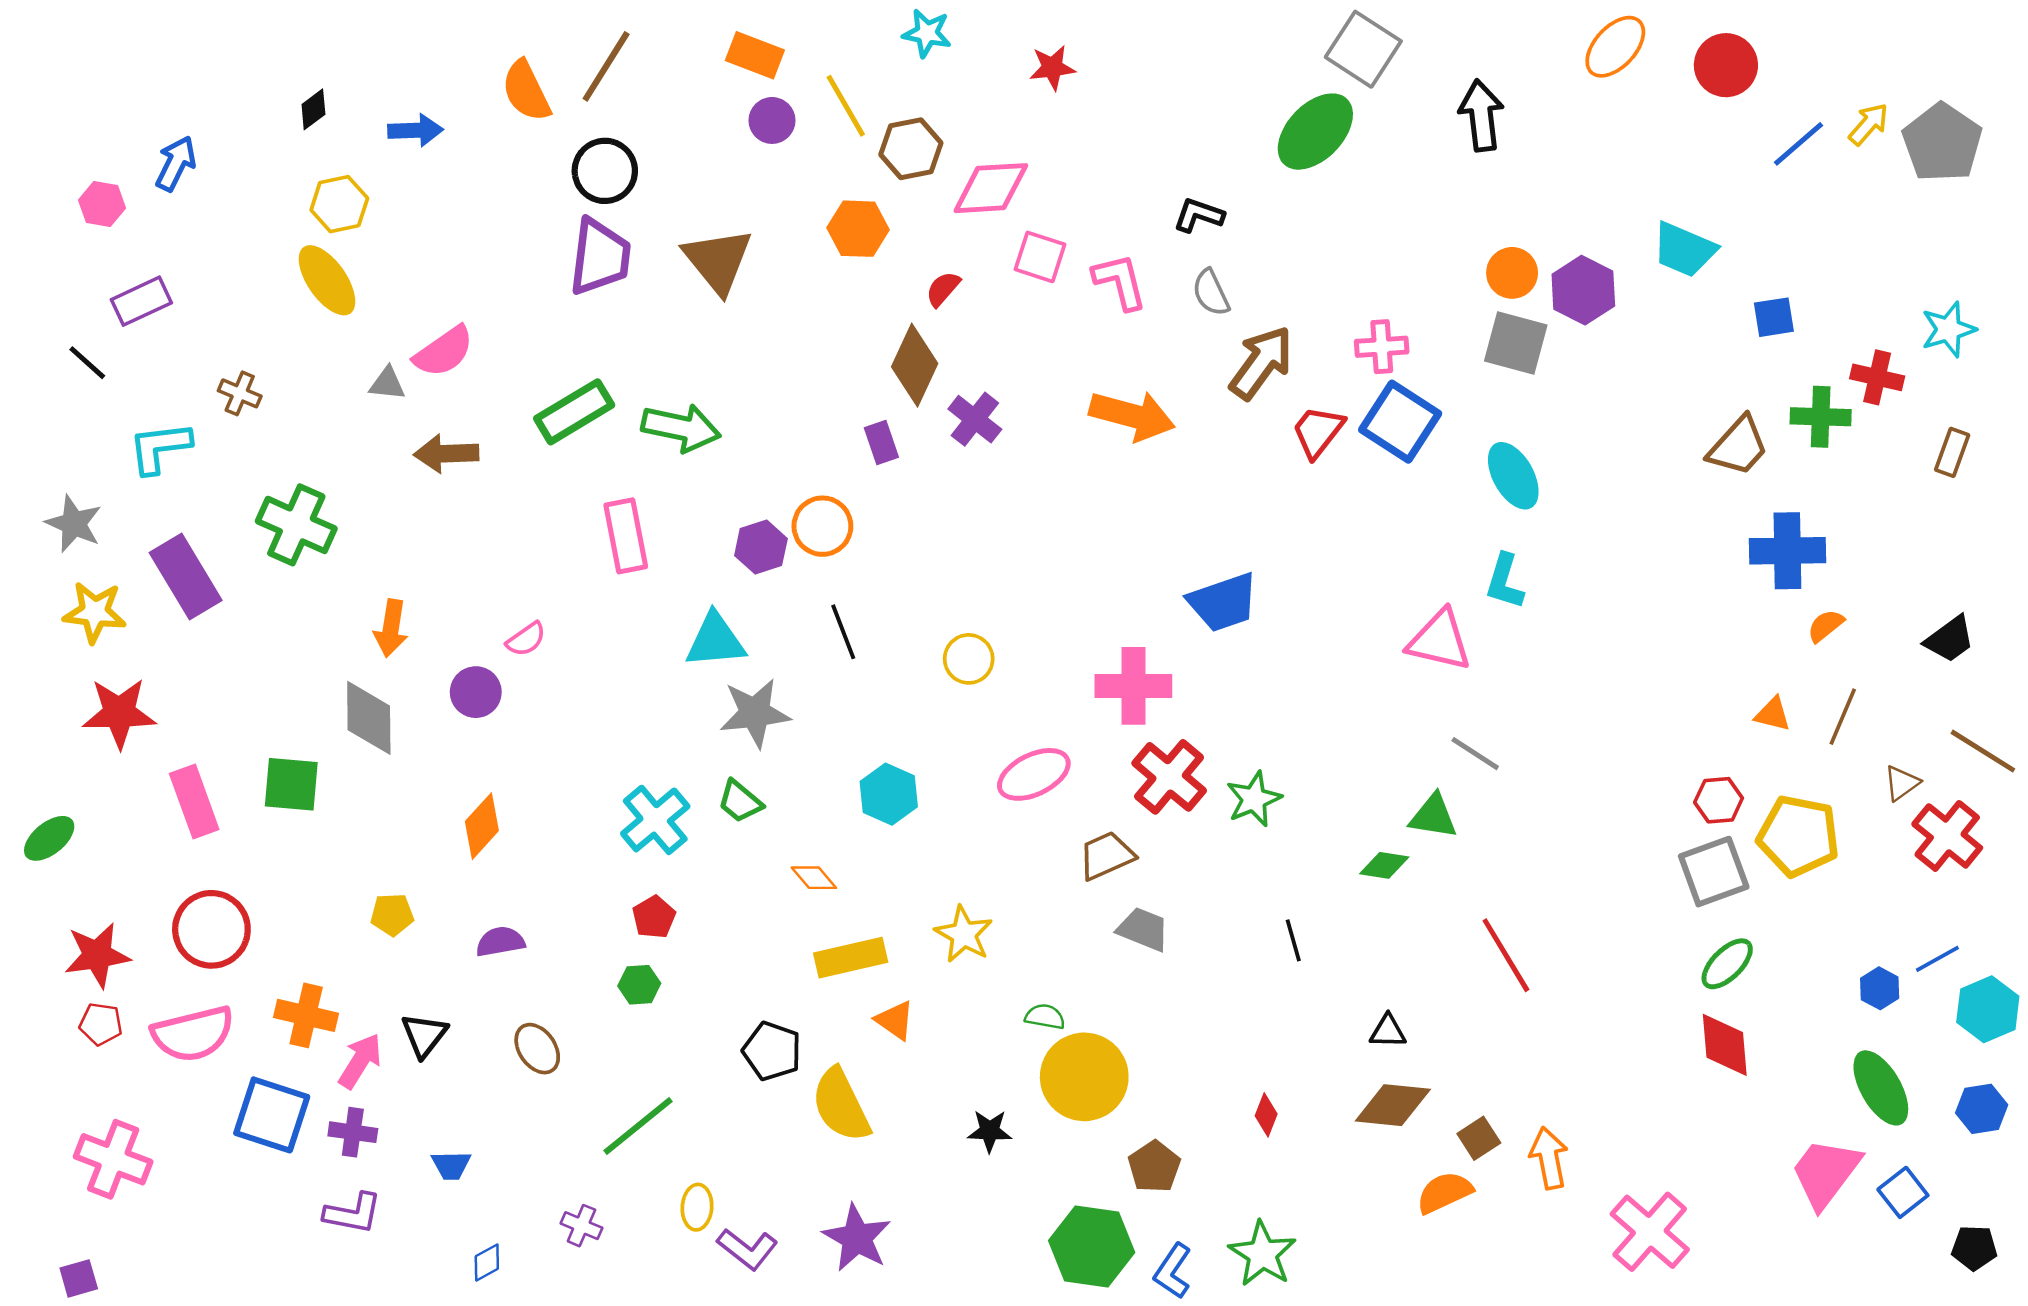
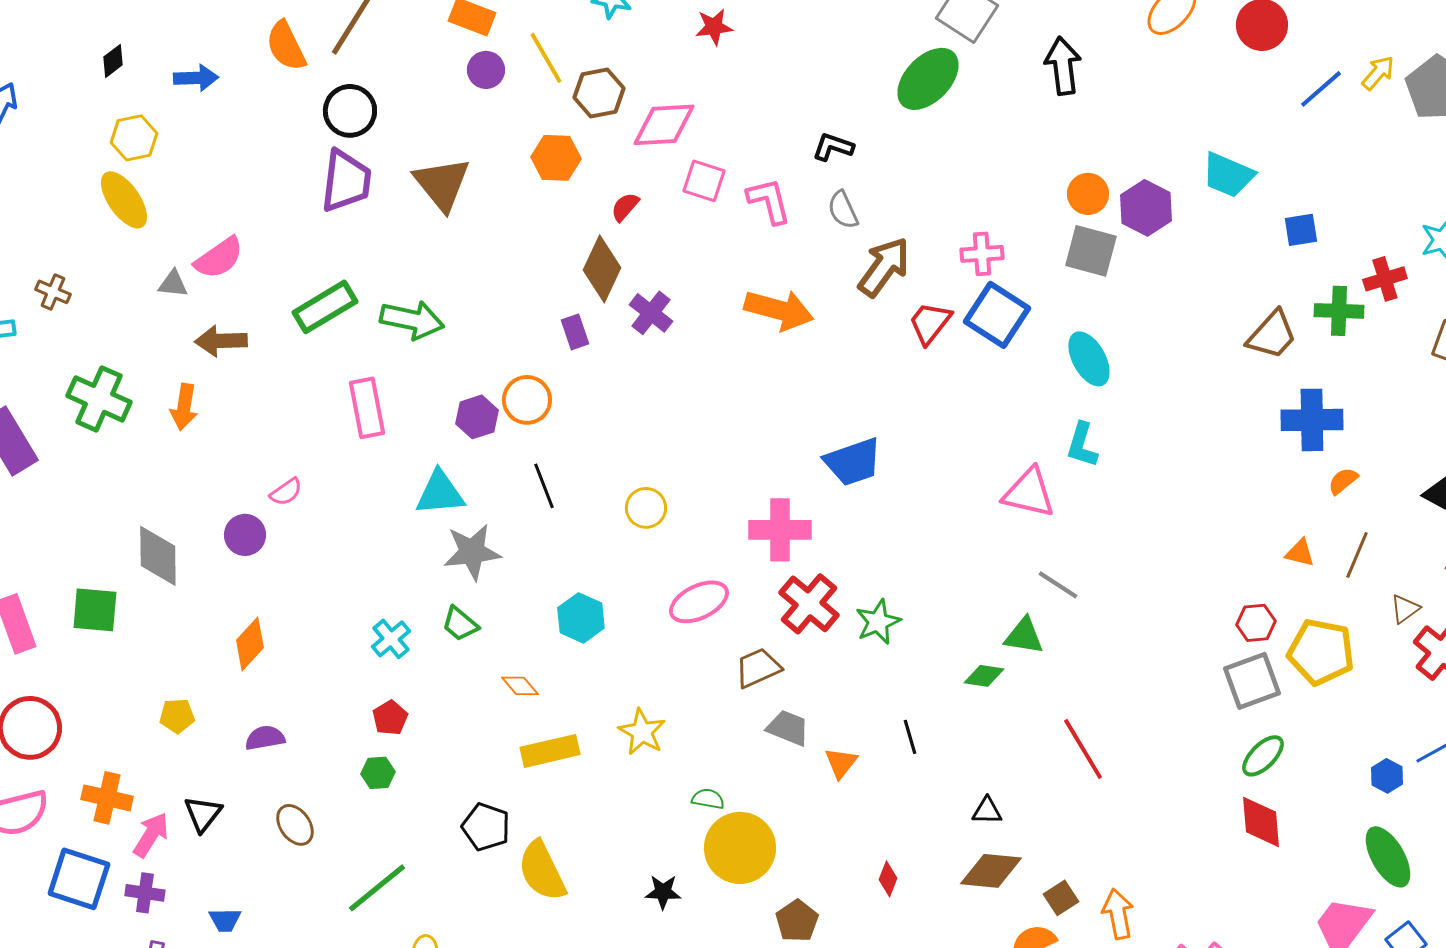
red cross: (1877, 377) -> (1385, 279), turned -30
orange arrow: (391, 628) -> (184, 407), moved
cyan cross: (655, 820) -> (391, 639), size x0.7
orange triangle: (895, 1020) -> (841, 763), moved, turned 33

